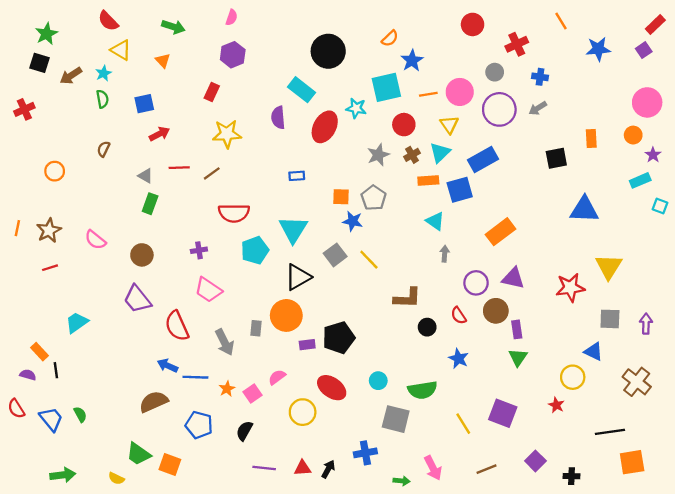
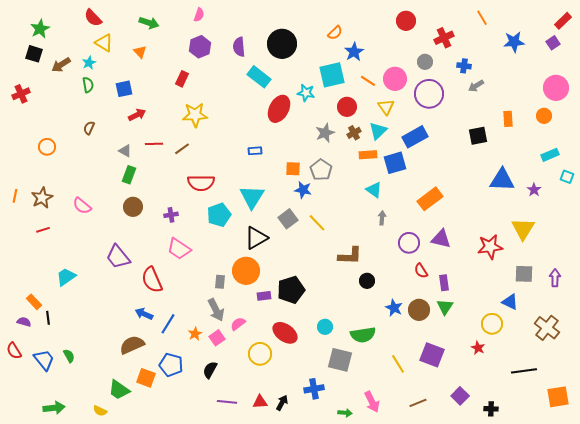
orange line: (428, 94) -> (368, 81), turned 42
gray arrow: (538, 108) -> (476, 86), moved
purple semicircle: (278, 118) -> (239, 47), moved
purple star: (653, 155) -> (534, 190), moved
brown circle: (142, 255) -> (133, 207), moved
brown circle: (496, 311) -> (419, 310), moved
red semicircle: (459, 315) -> (421, 271), moved
gray arrow: (225, 342) -> (216, 310), moved
blue line: (195, 377) -> (168, 324), turned -60
orange square: (632, 462) -> (558, 397), moved
orange square: (170, 464) -> (146, 378), moved

